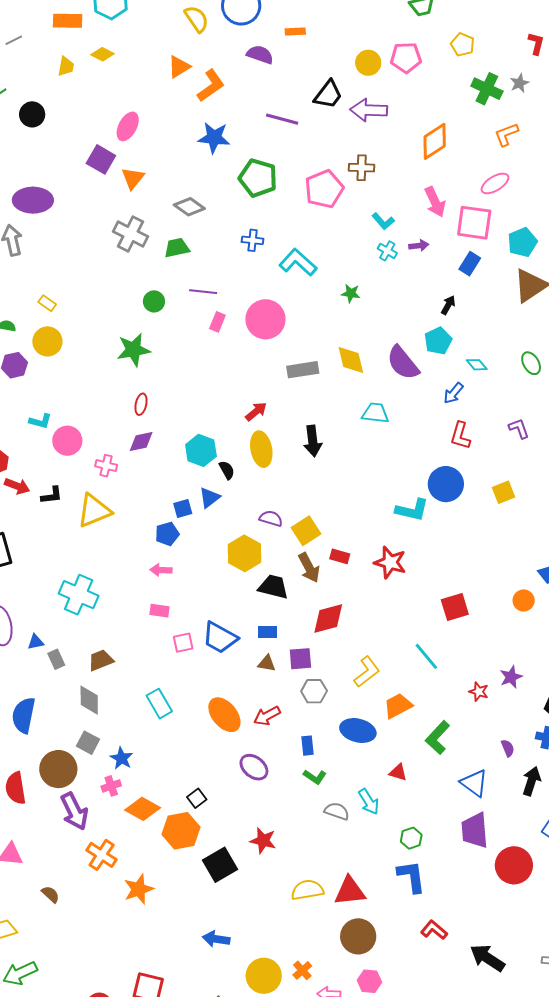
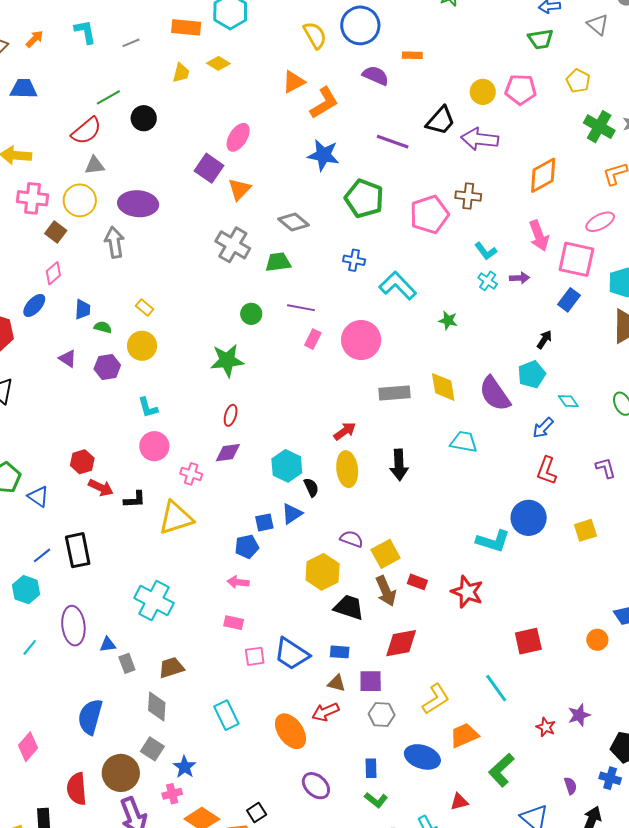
cyan L-shape: (40, 421) -> (148, 408), moved, turned 55
red arrow: (267, 716) -> (325, 712), moved
red triangle: (398, 772) -> (459, 802), turned -36

